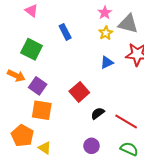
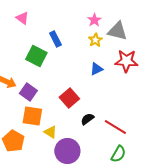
green square: (32, 49) -> (36, 56), moved
purple circle: (92, 146) -> (67, 151), moved, size x1.6
yellow triangle: (45, 148) -> (50, 132), moved
green semicircle: (129, 149) -> (118, 154), turned 96

